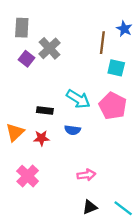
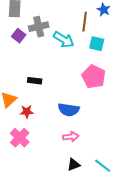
gray cross: (49, 48) -> (39, 27), turned 30
cyan arrow: (78, 99) -> (64, 40), moved
blue semicircle: (72, 130) -> (69, 110), moved, size x1.5
red star: (41, 138) -> (27, 112), moved

